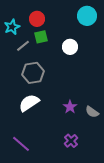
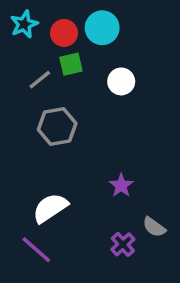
cyan circle: (87, 16) -> (102, 28), moved
cyan star: (12, 27) -> (24, 24), moved
white semicircle: (29, 103) -> (50, 208), moved
gray semicircle: (92, 112) -> (154, 227), moved

